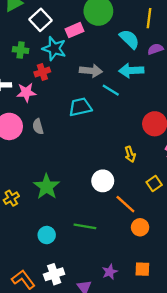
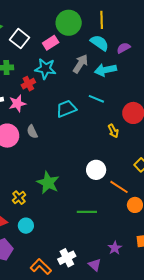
yellow line: (149, 18) -> (102, 20), moved
cyan star: (54, 49) -> (45, 69), moved
gray arrow: (91, 71) -> (80, 64), moved, turned -54
cyan line: (111, 90) -> (96, 99), moved
yellow arrow: (130, 154) -> (113, 131), moved
cyan circle: (47, 235) -> (26, 226), moved

